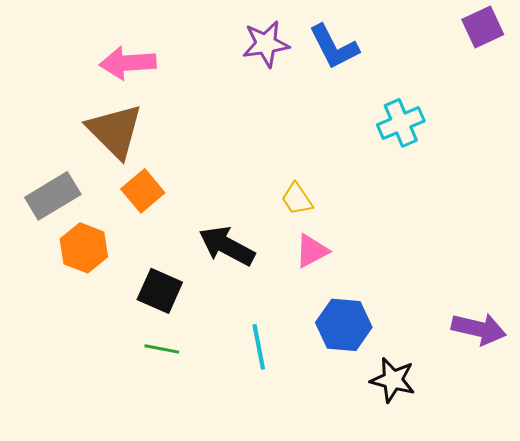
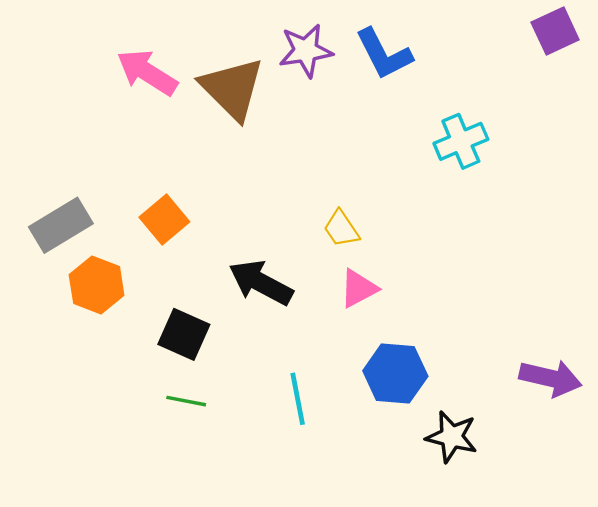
pink arrow: (128, 63) -> (147, 72), turned 36
brown triangle: (115, 131) -> (232, 88), moved

